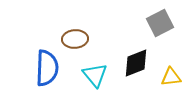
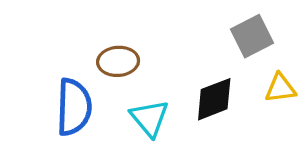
yellow triangle: (171, 77) -> (280, 88), moved

